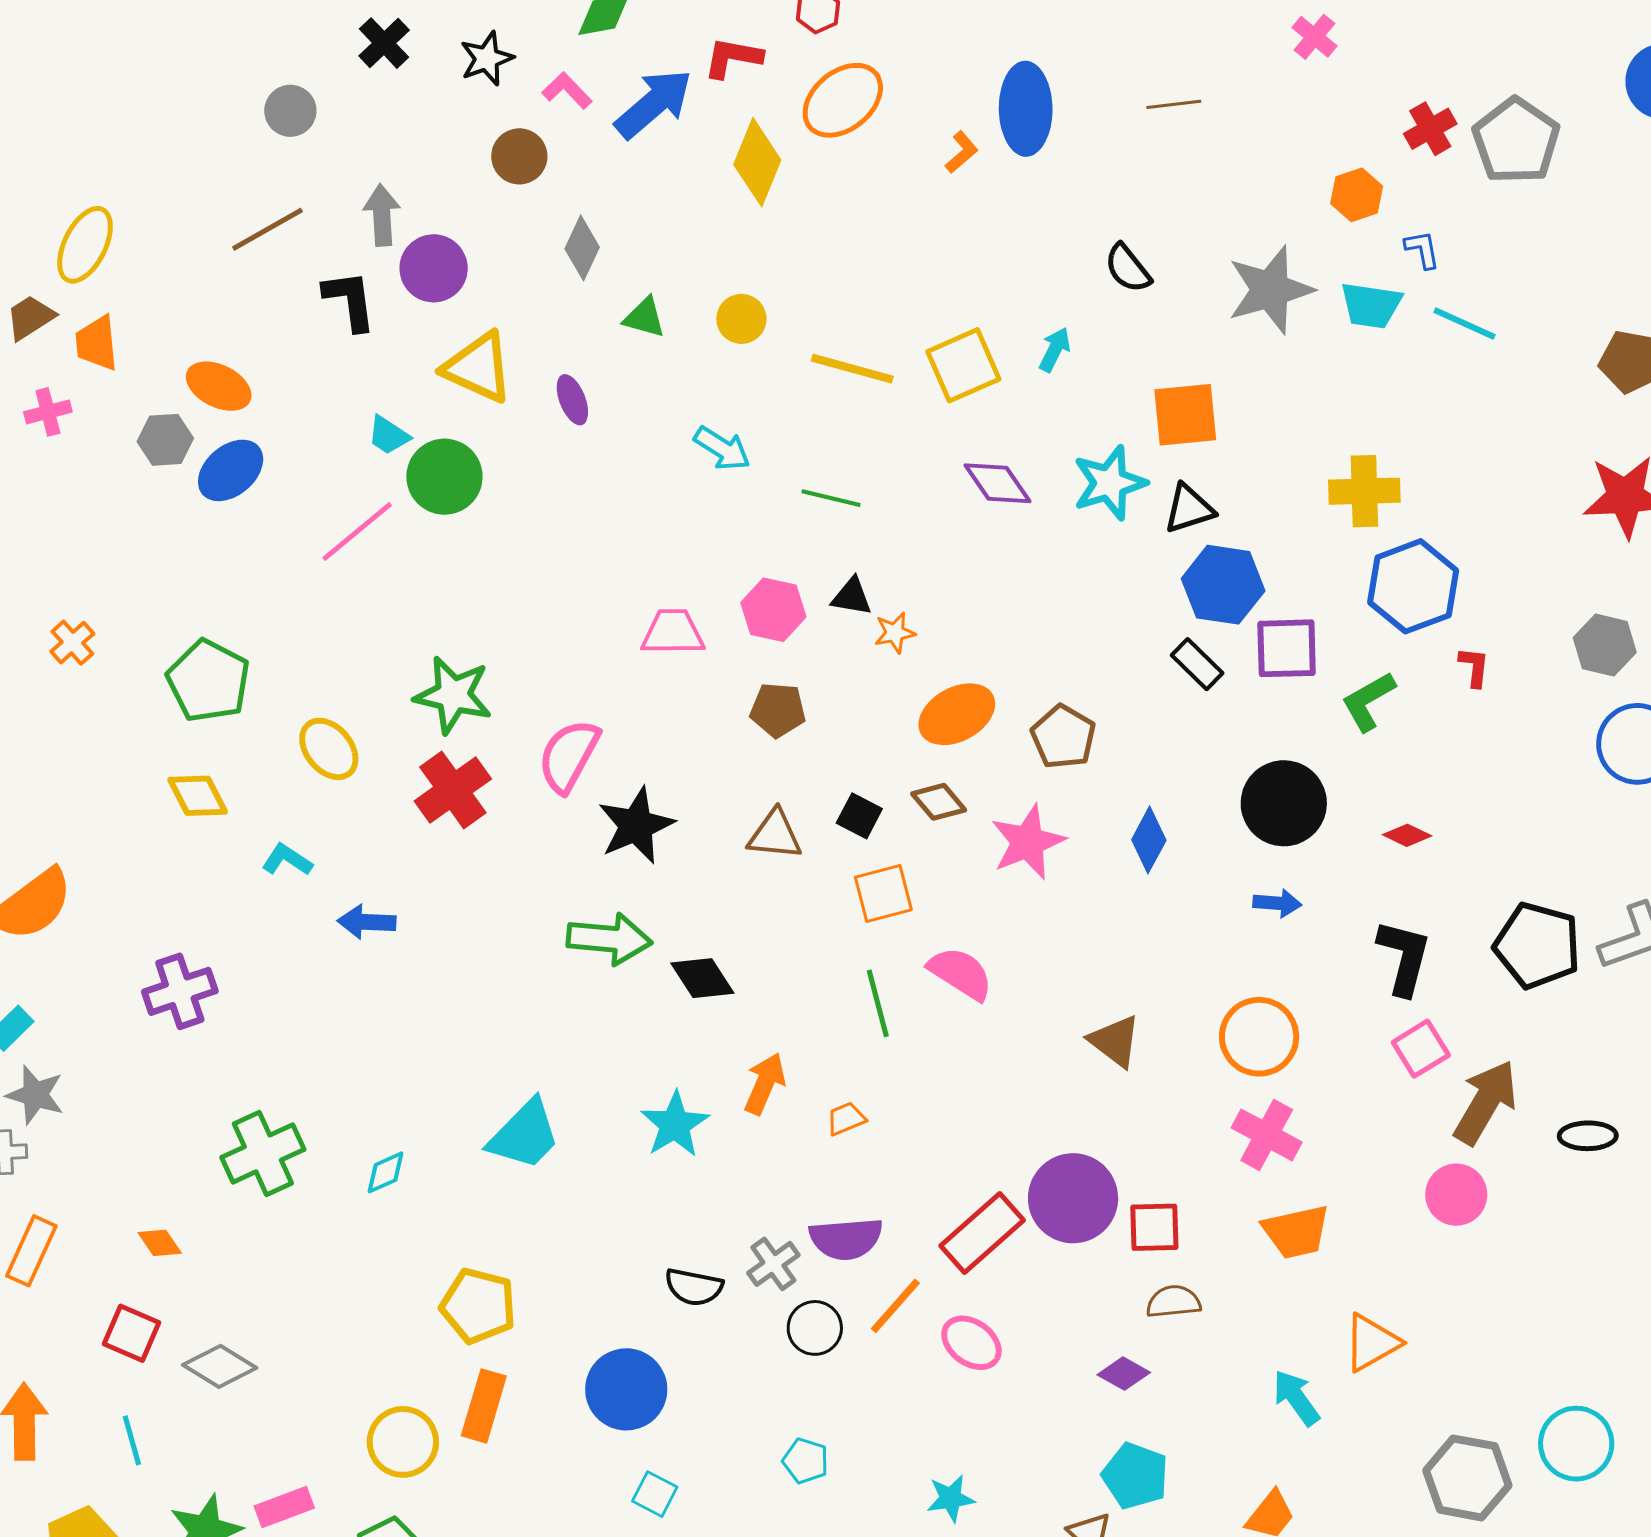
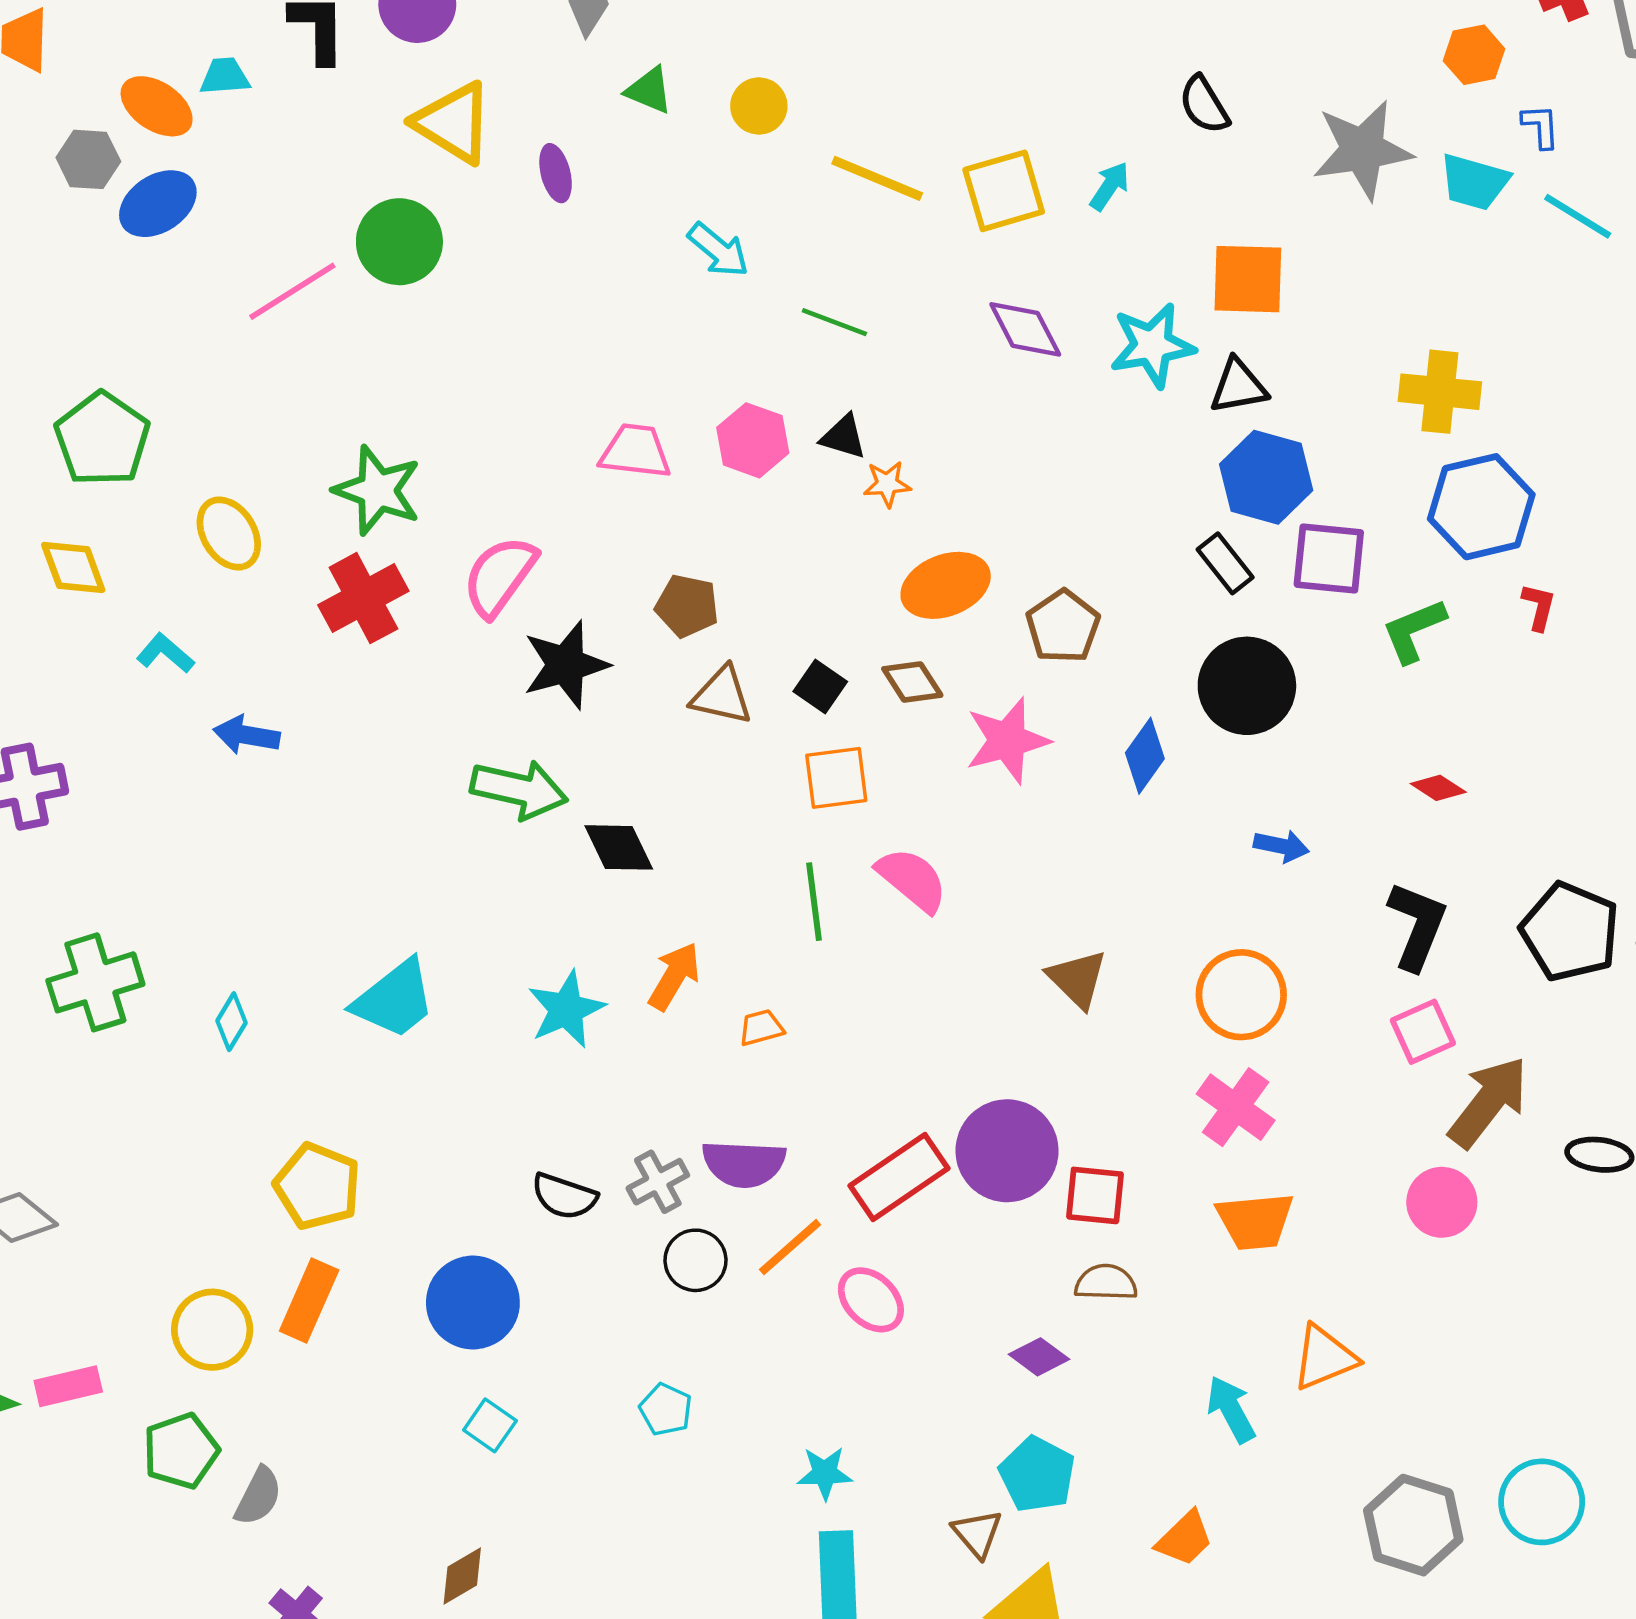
cyan trapezoid: (388, 435) -> (225, 76), moved, turned 135
brown pentagon: (778, 710) -> (687, 606), moved
black circle: (1284, 803) -> (1247, 686), moved
cyan diamond: (385, 1172) -> (232, 1022), turned -42

